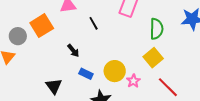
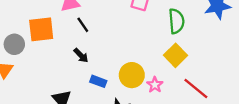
black line: (94, 23) -> (83, 25), moved
orange square: (42, 26) -> (41, 29), turned 30

